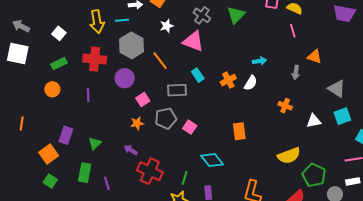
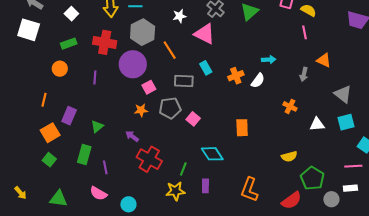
purple circle: (125, 78) -> (133, 64), size x1.4
orange line: (22, 123) -> (44, 100), moved
yellow semicircle: (289, 156) -> (289, 156), size x0.7

